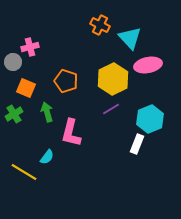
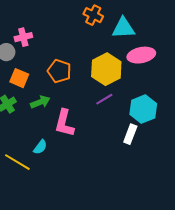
cyan triangle: (130, 38) -> (123, 28), turned -50
green arrow: (47, 112) -> (40, 102), turned 84

